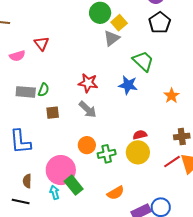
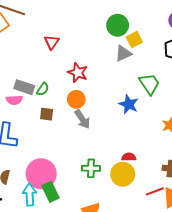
pink semicircle: (17, 56) -> (14, 100), moved
red star: (88, 83) -> (78, 73), moved
orange circle: (87, 145) -> (76, 99), moved
cyan arrow: (55, 192) -> (30, 195), size x1.5

